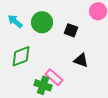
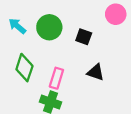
green diamond: (21, 56) -> (24, 68), turned -50
pink rectangle: (54, 77) -> (56, 78), moved, turned 66

